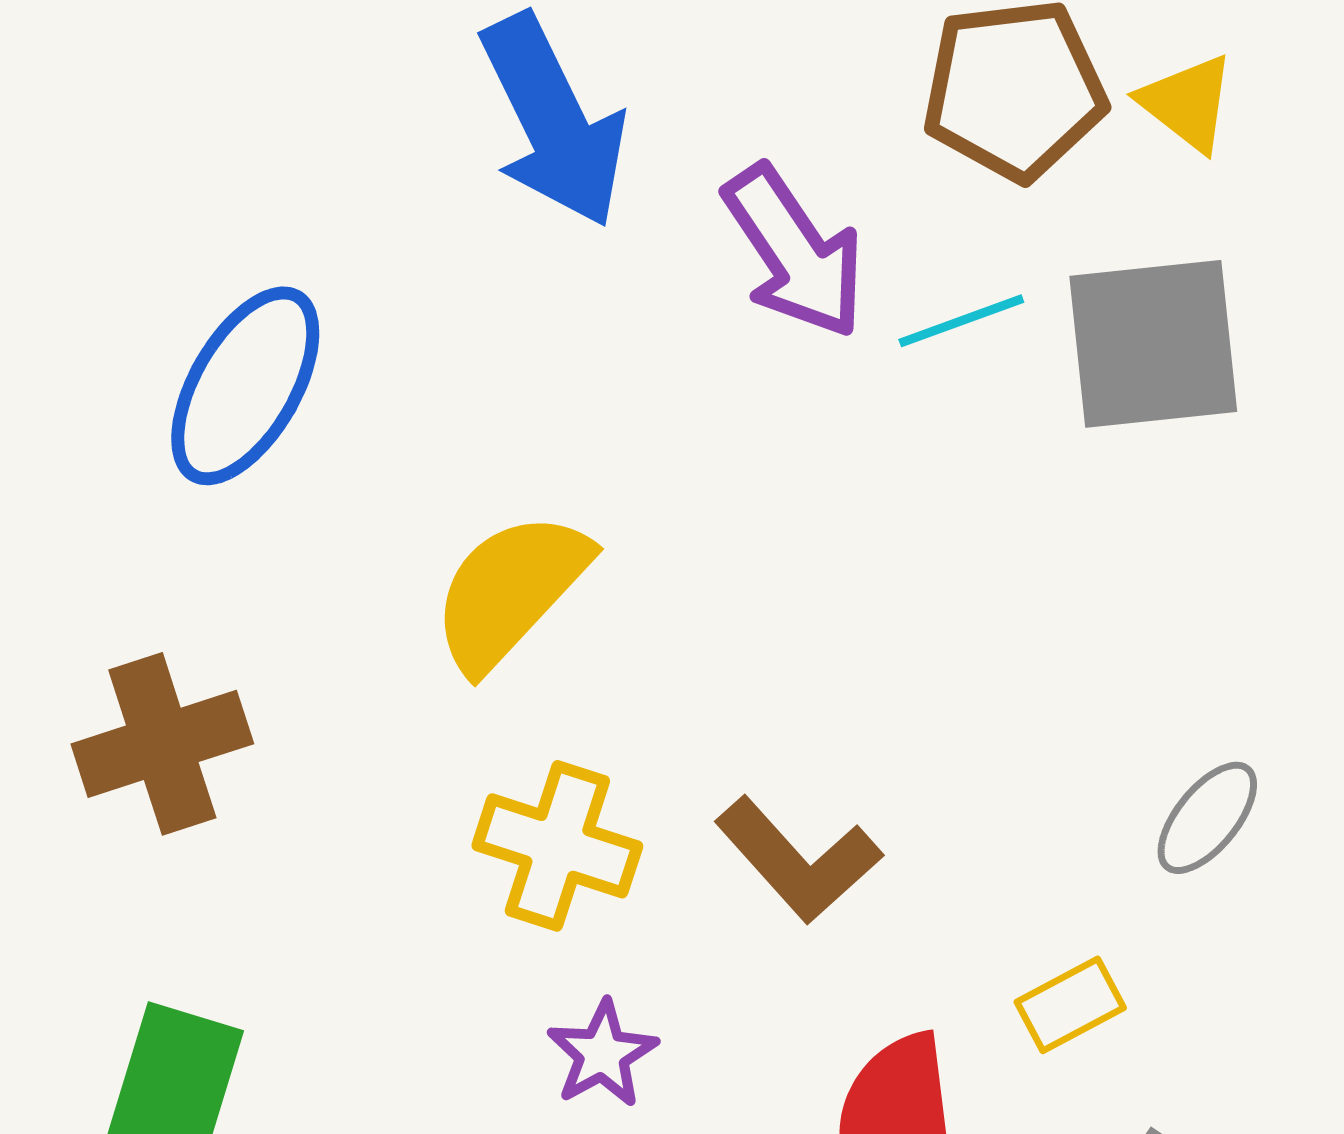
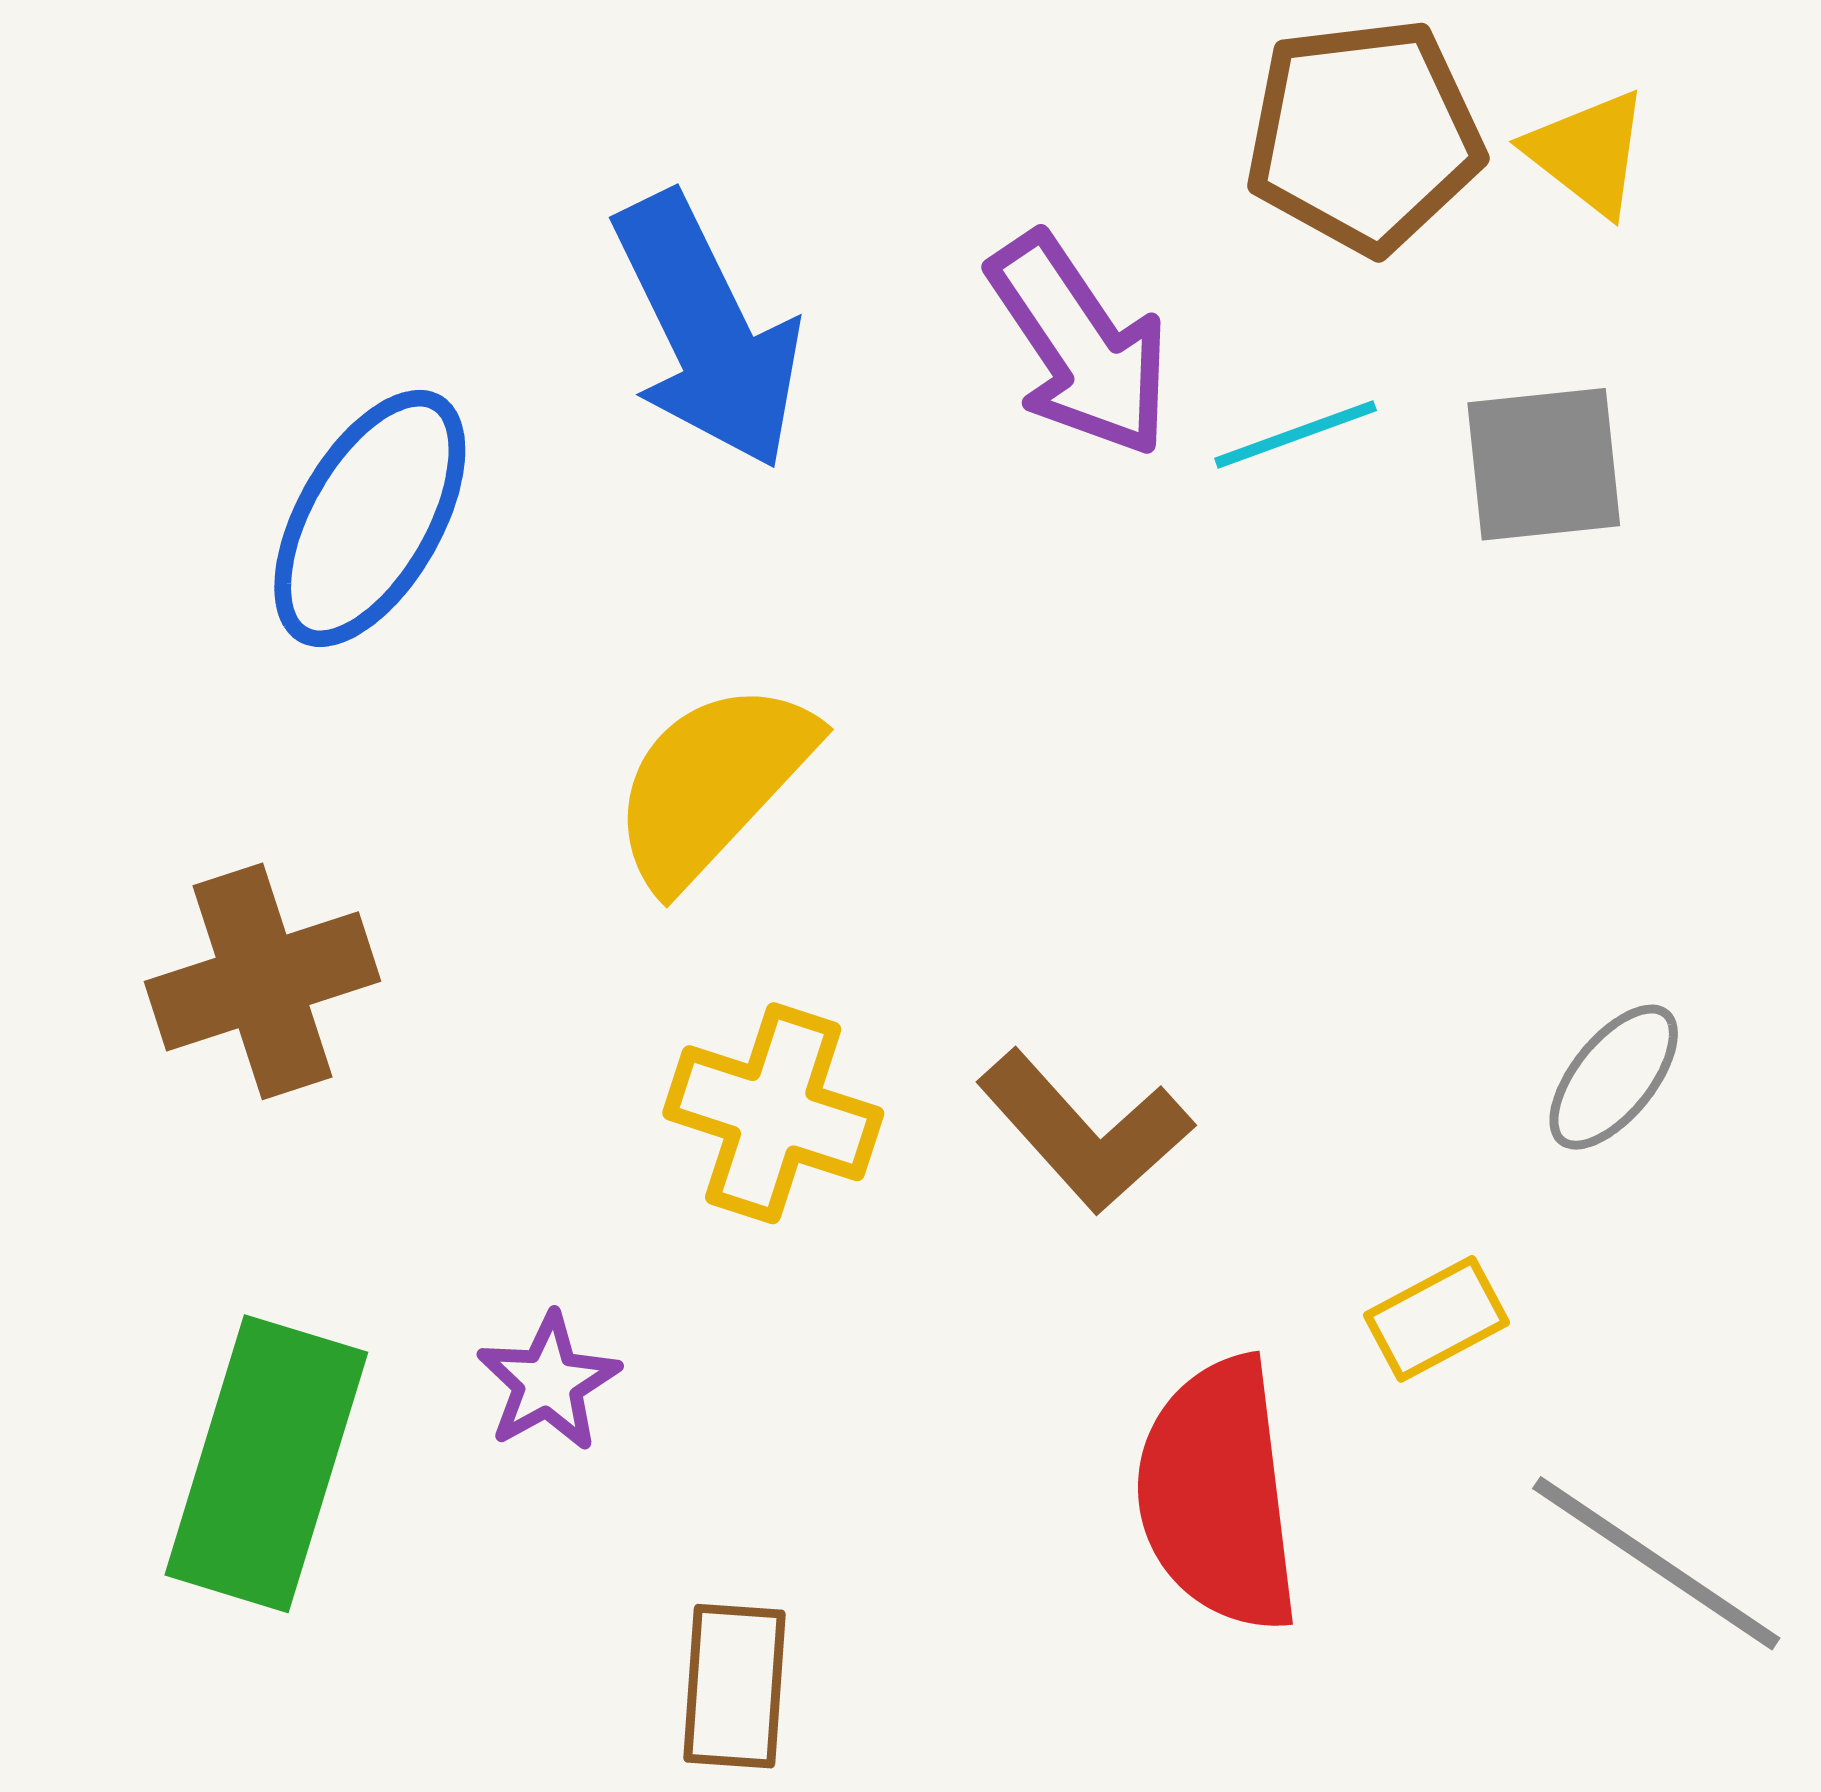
blue arrow: (553, 121) -> (707, 331), moved
gray square: (1153, 344) -> (1544, 464), size x0.7
purple star: (602, 1054) -> (548, 1382), moved

